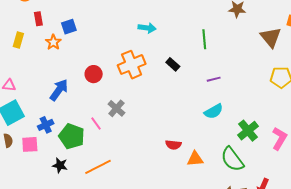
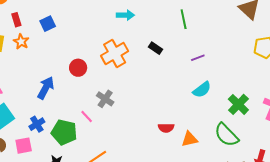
orange star: (53, 42) -> (21, 42), moved

